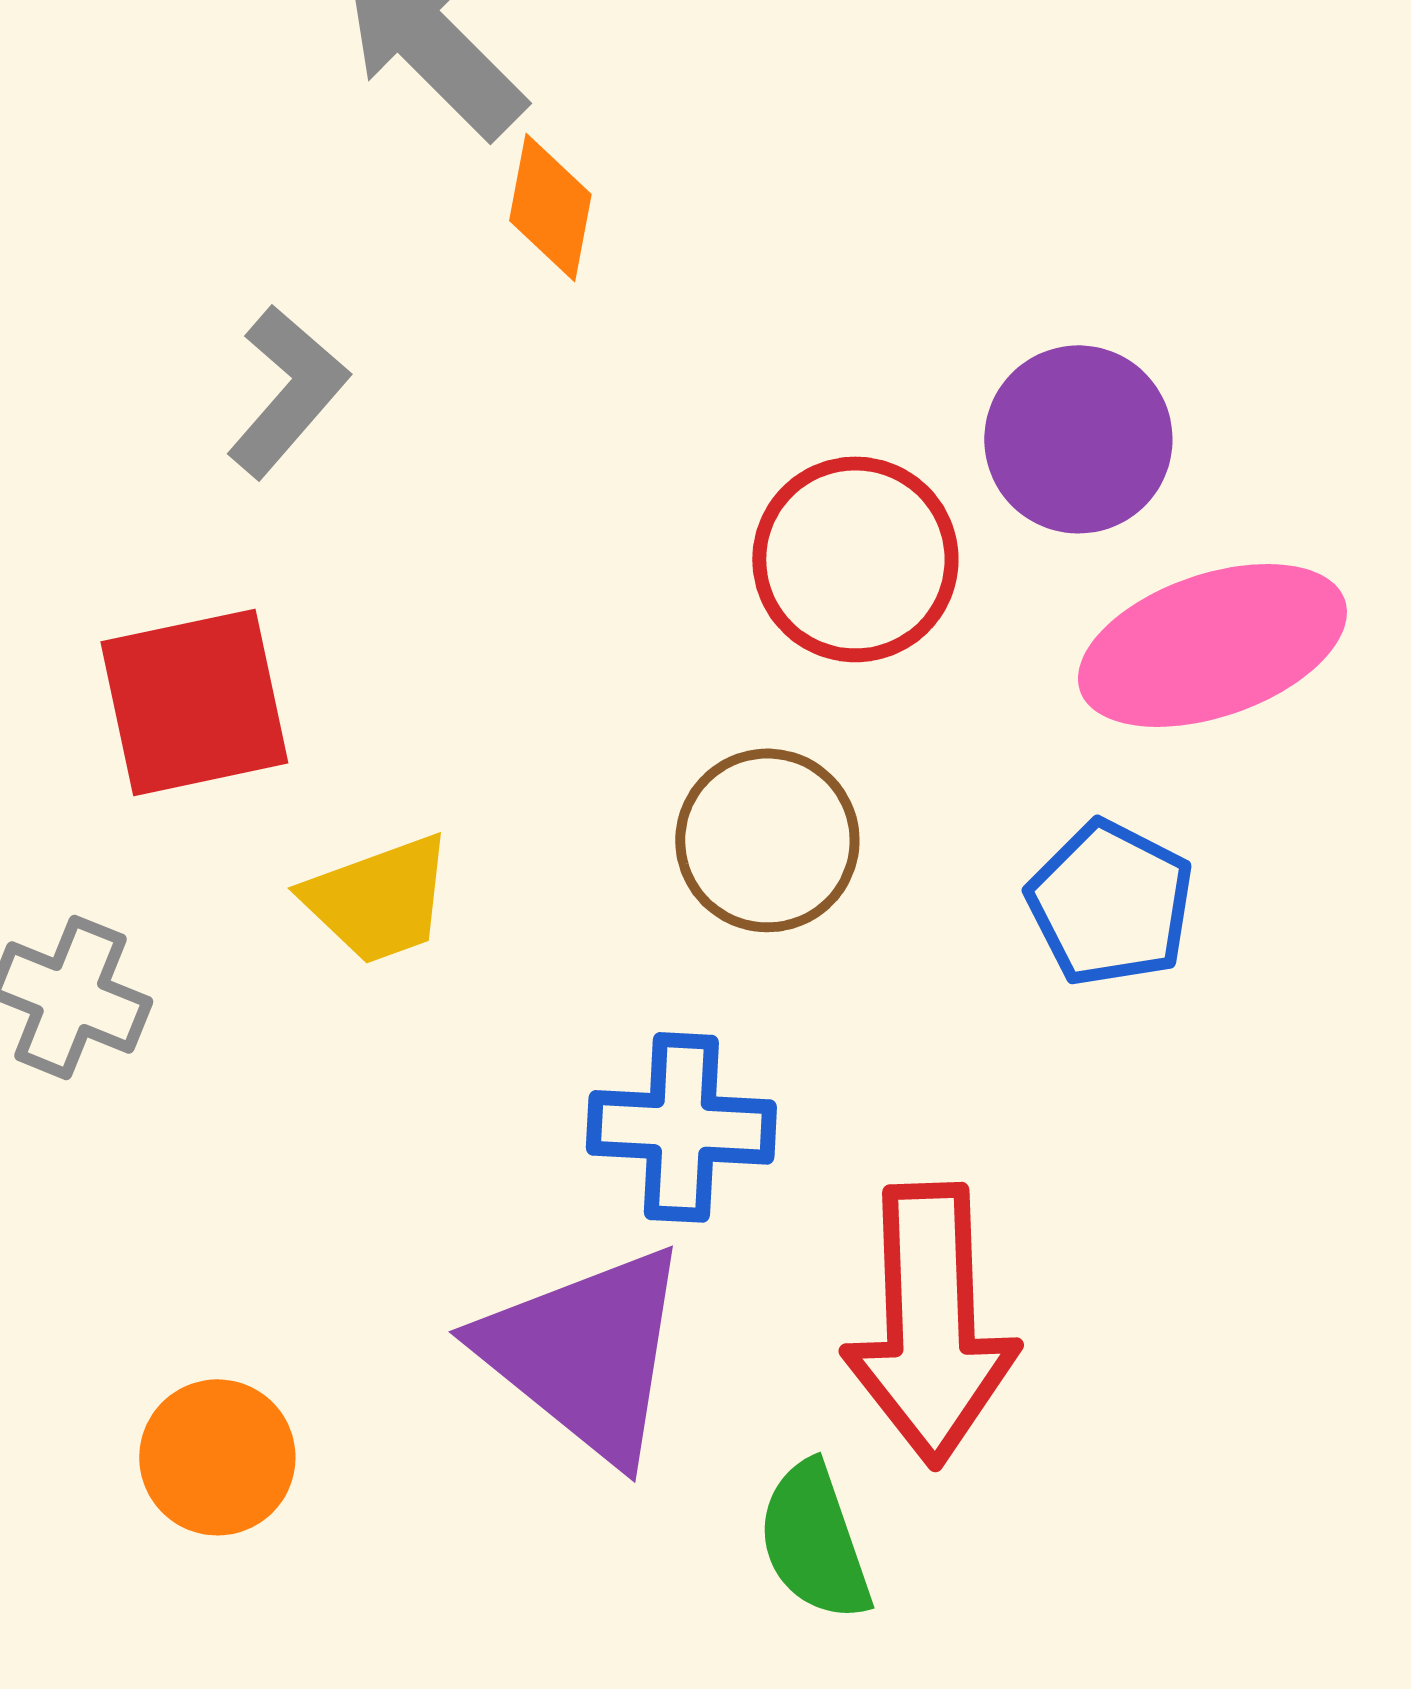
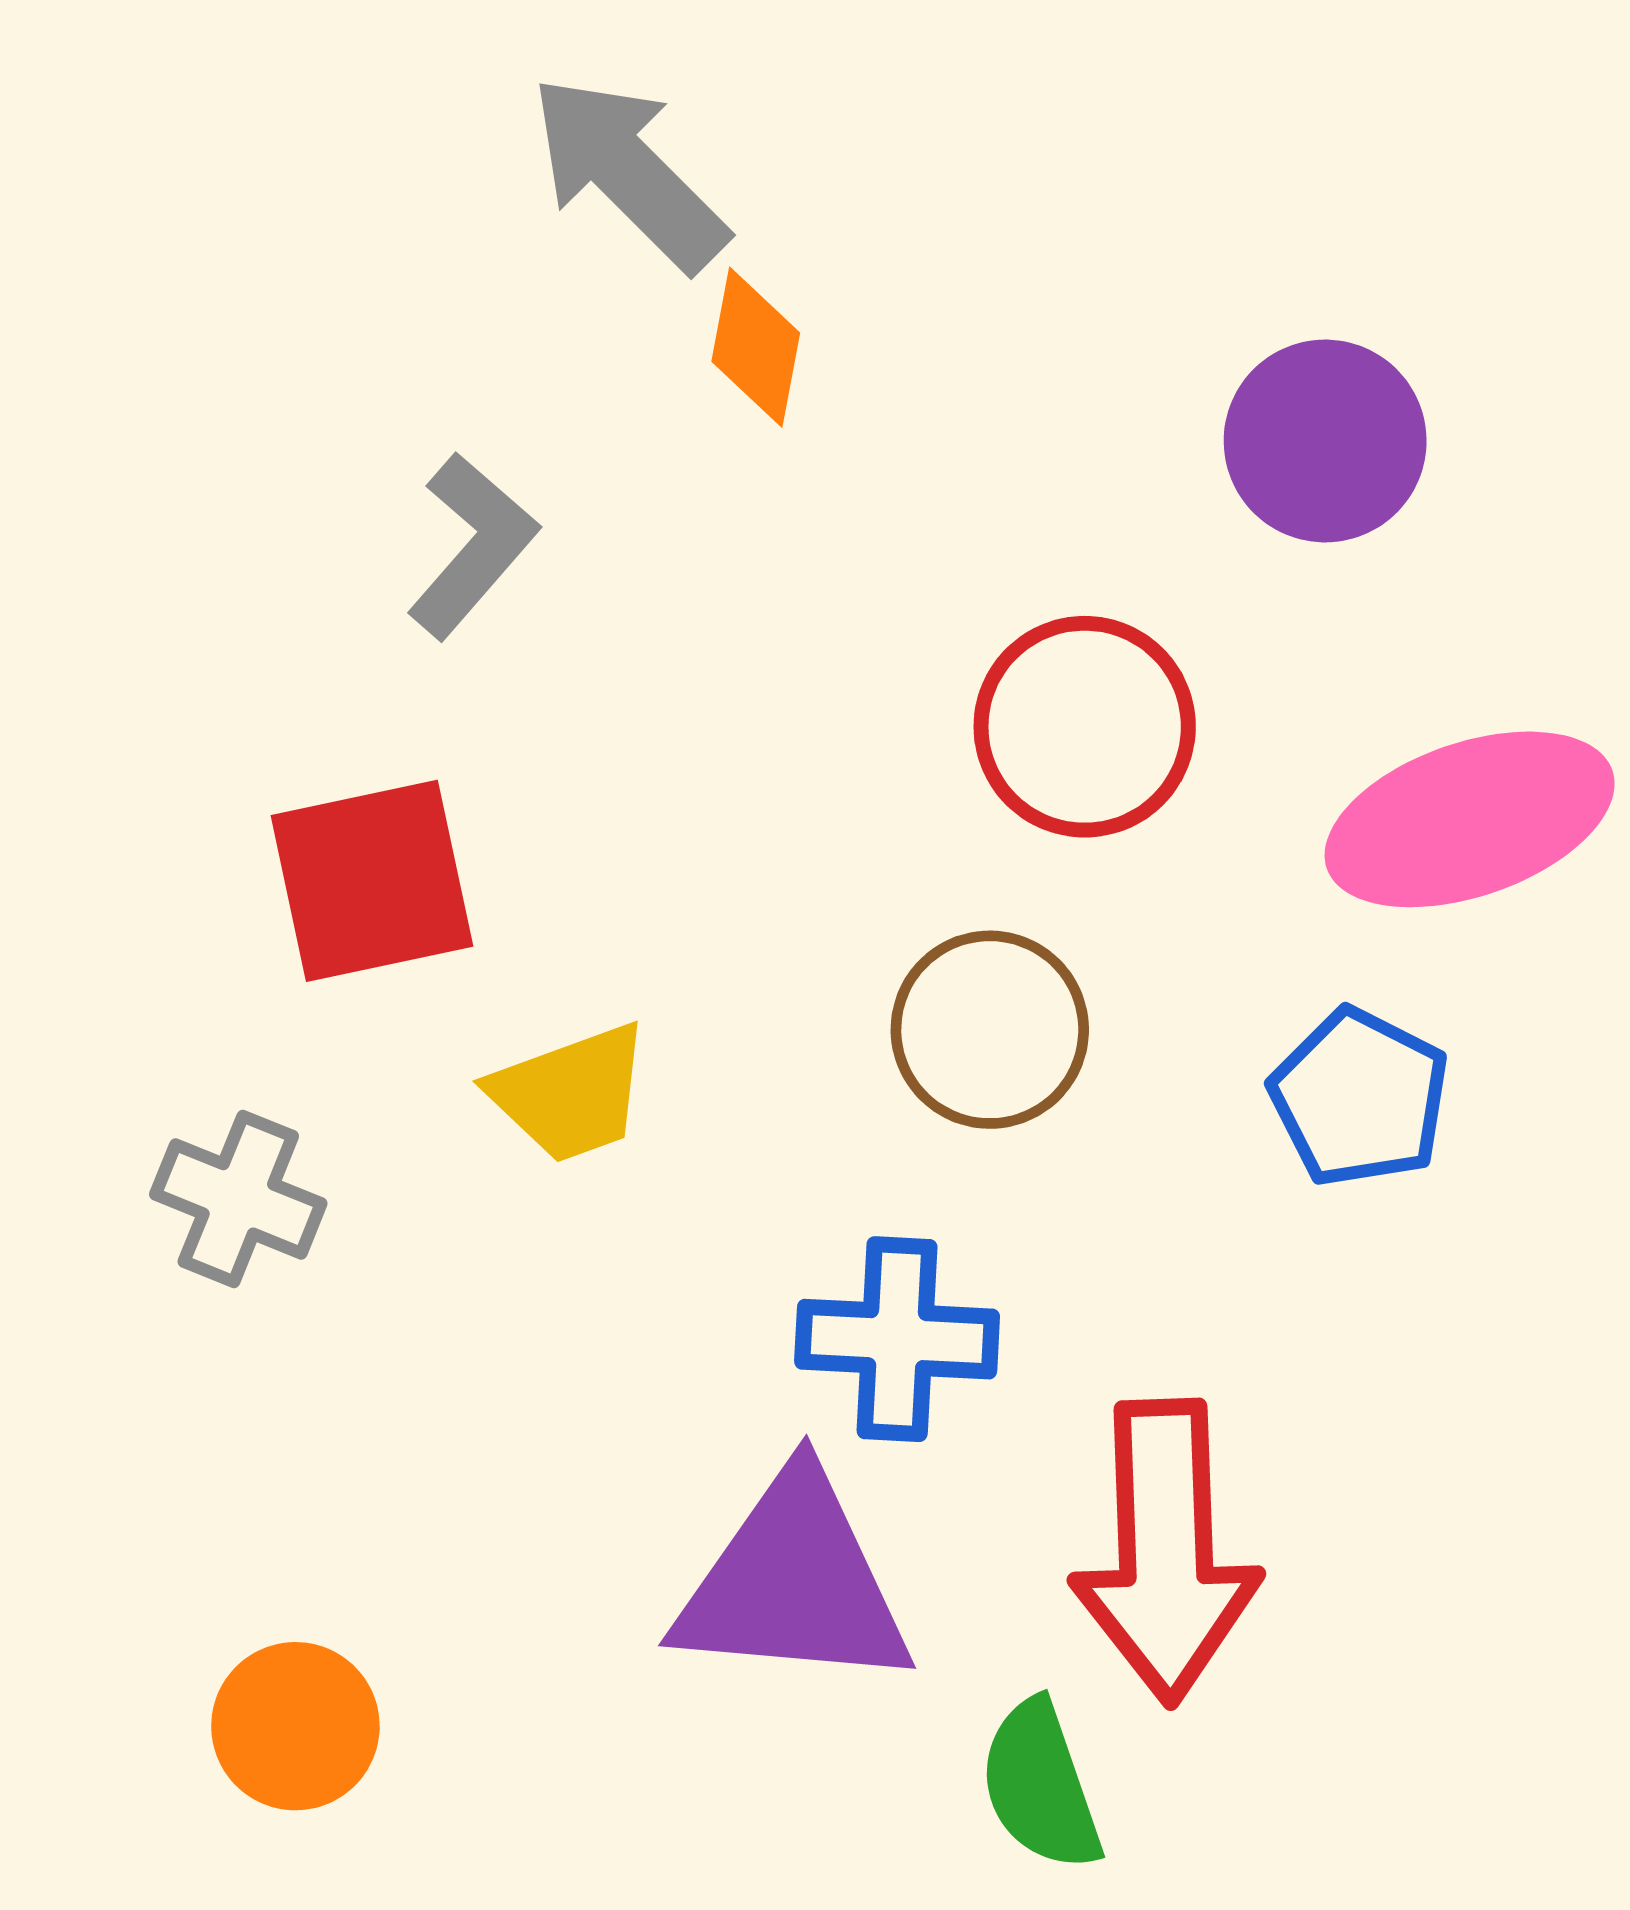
purple circle: (1078, 439) -> (1325, 441), moved
purple triangle: (585, 1353) -> (794, 1583), turned -34
orange circle: (217, 1457) -> (295, 1726), moved

